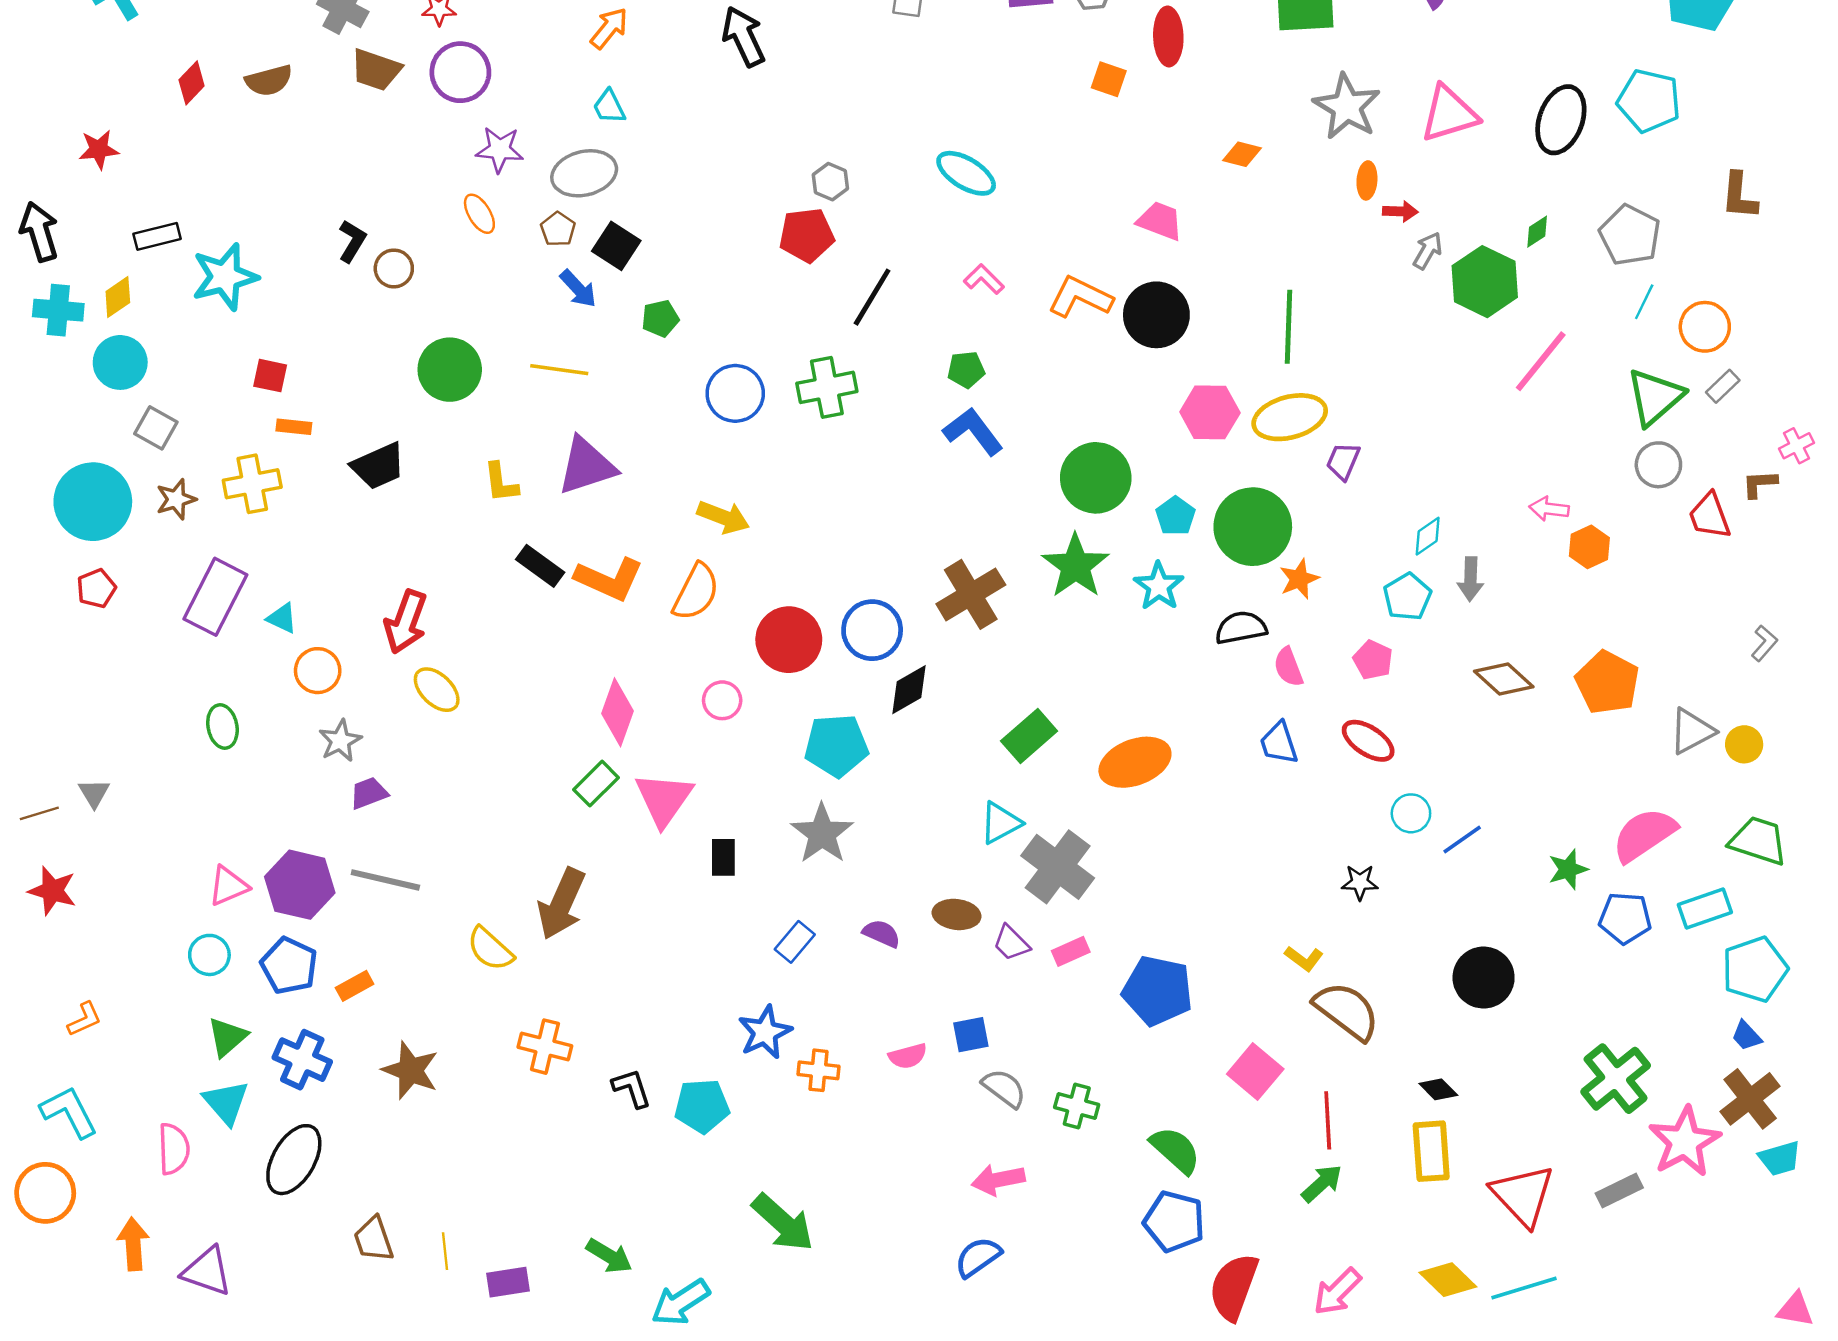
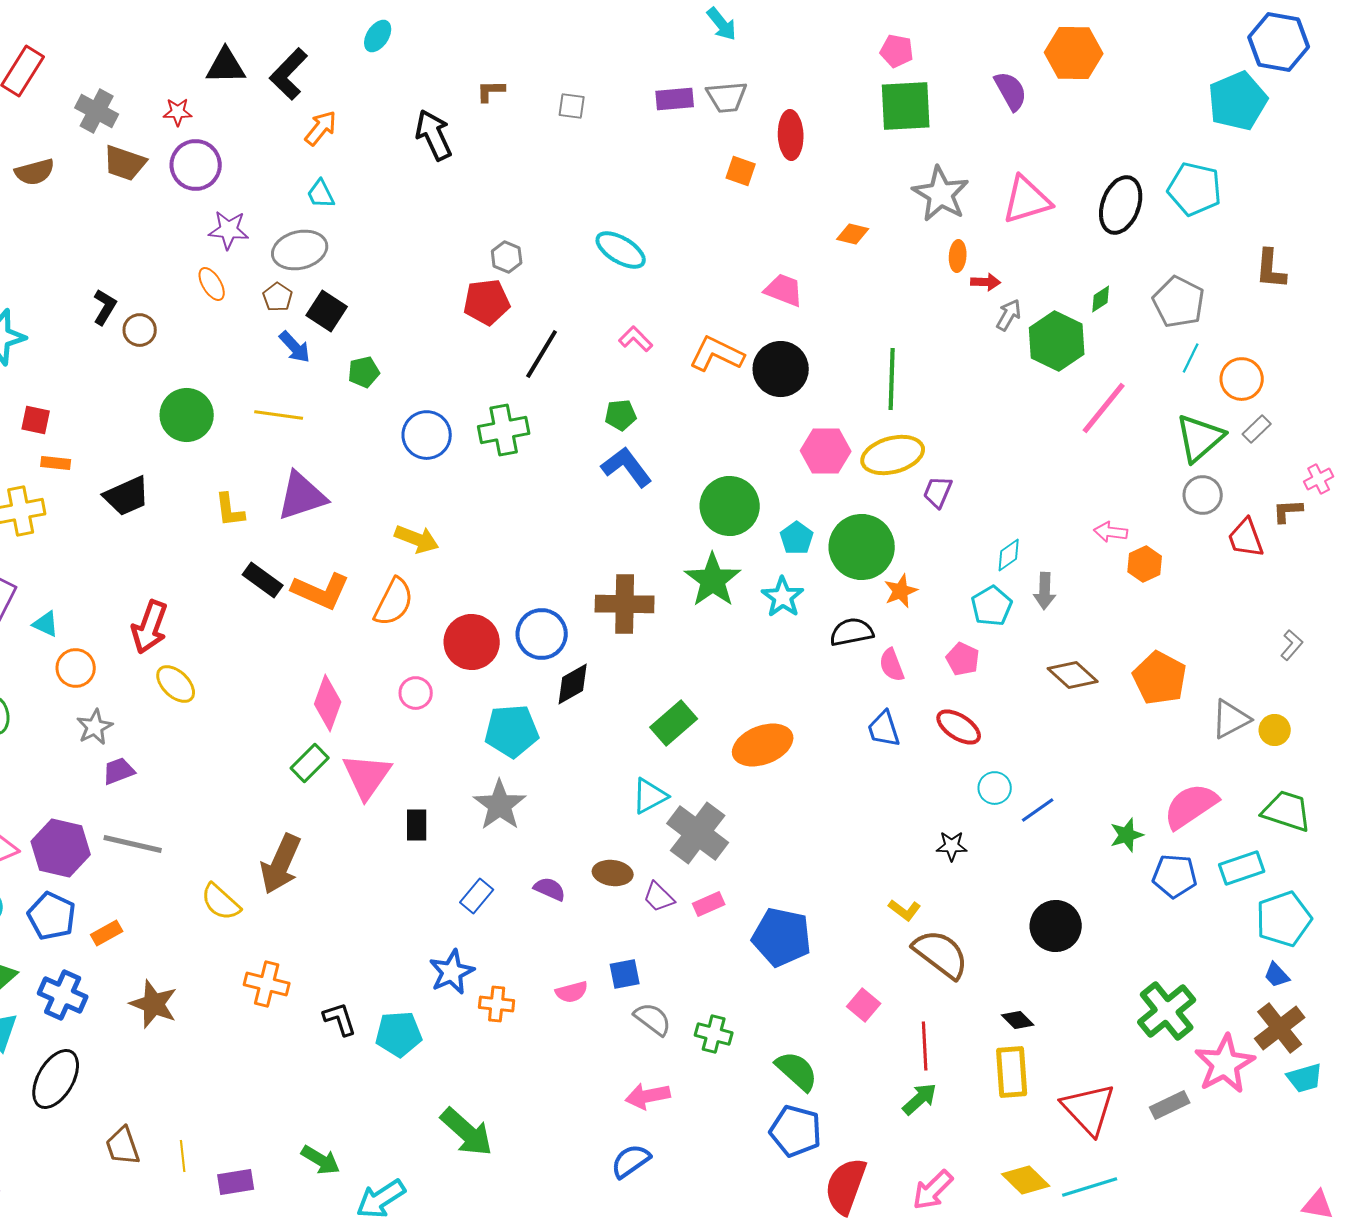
brown cross: (971, 594) -> (625, 604), turned 32
pink square: (1255, 1072) -> (864, 1005), size x0.7

